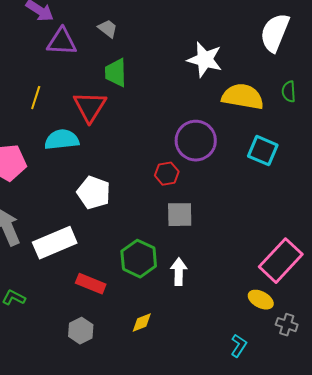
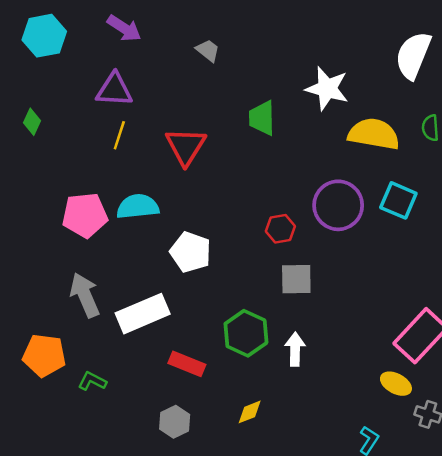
purple triangle: (62, 42) -> (114, 90), moved
green trapezoid: (116, 73) -> (262, 118), moved
cyan semicircle: (62, 140) -> (138, 207), moved
purple circle: (196, 141) -> (338, 205), moved

